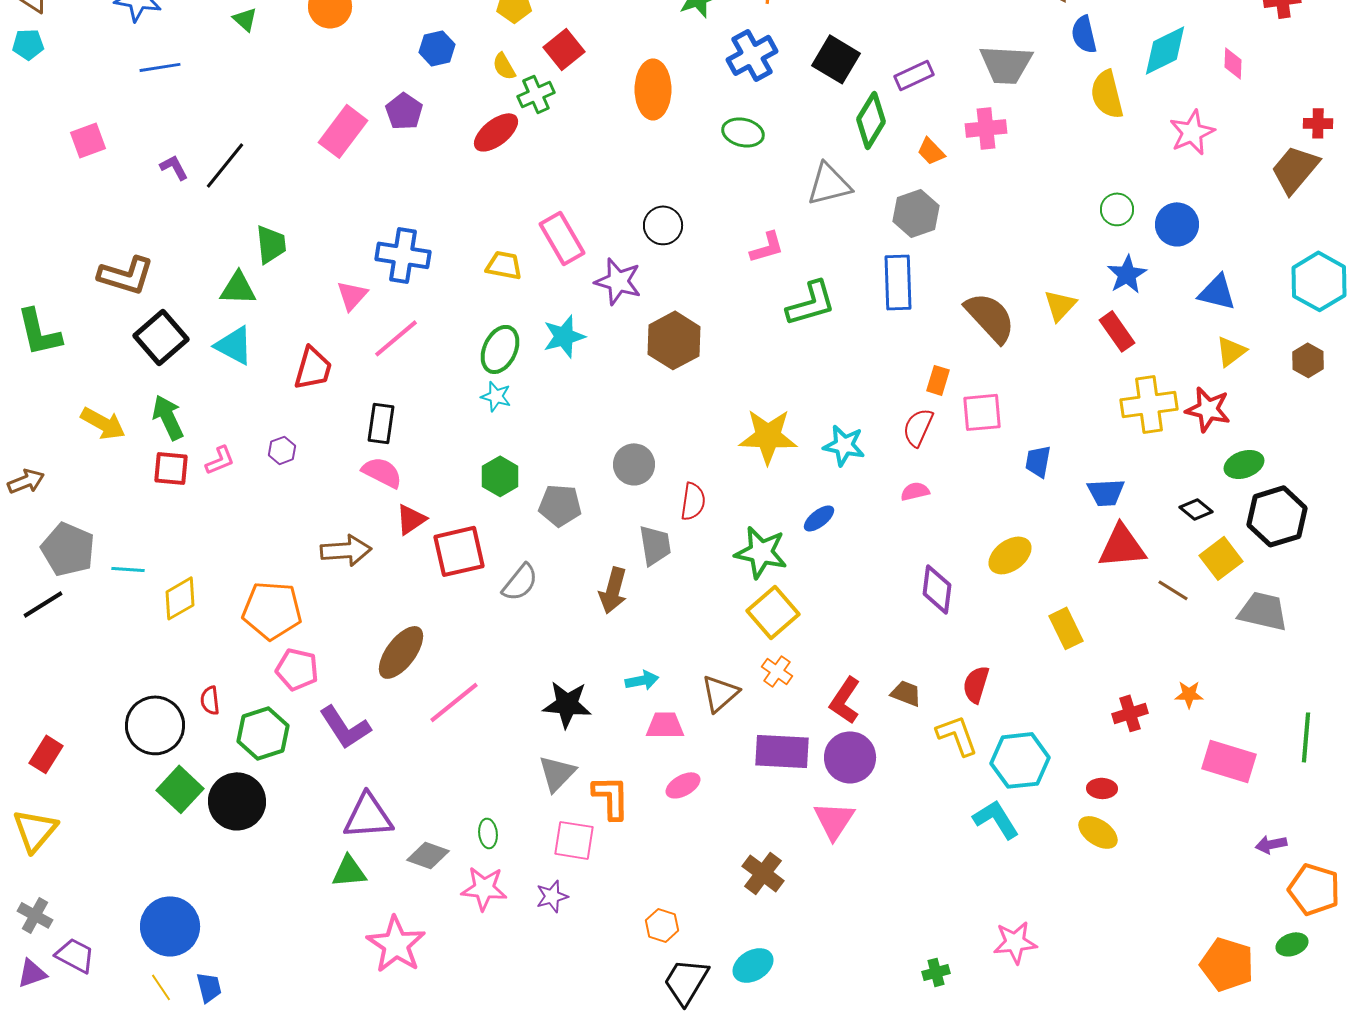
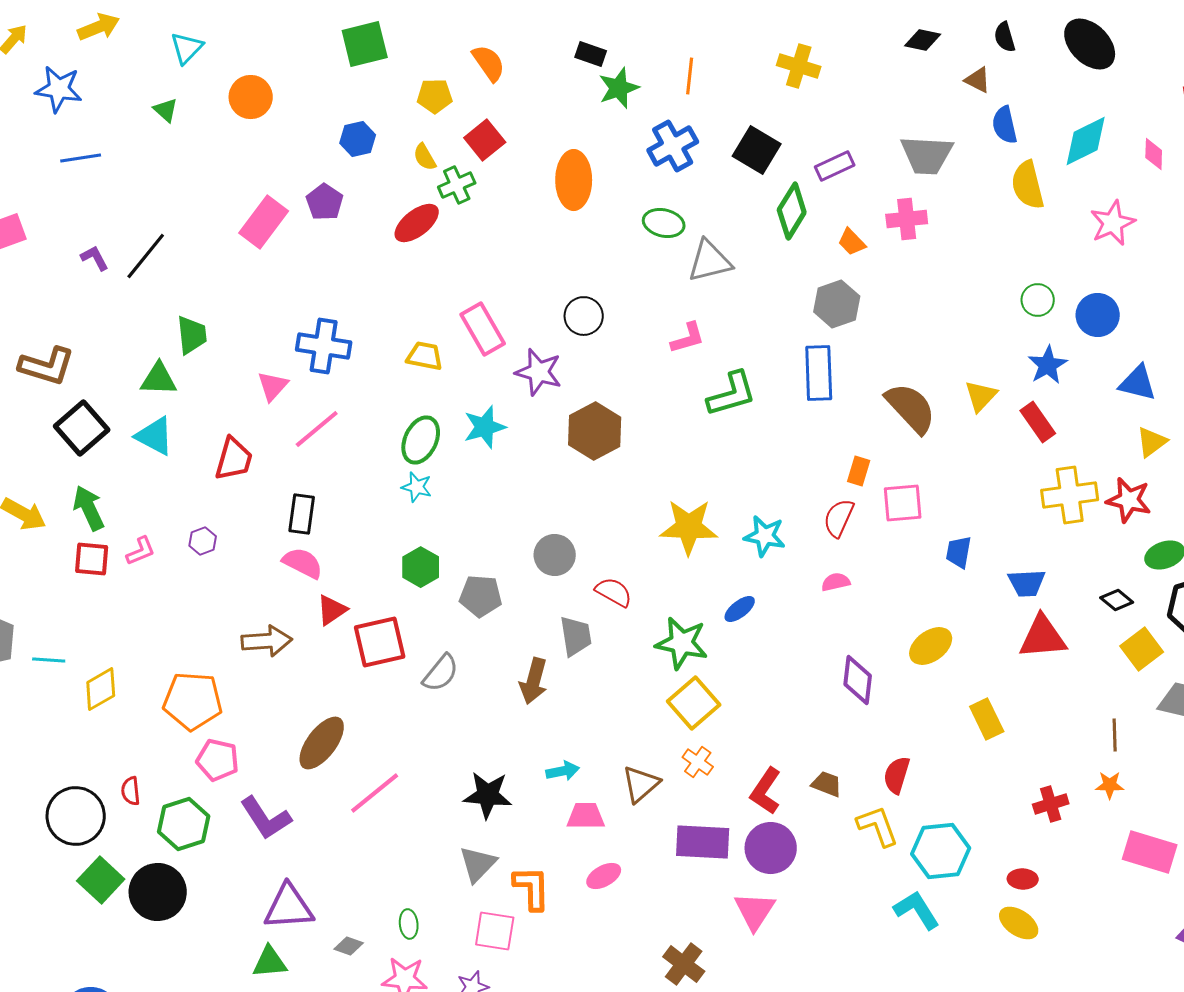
gray triangle: (829, 184) -> (710, 261), moved
red semicircle: (693, 501) -> (614, 592), turned -69
brown line: (1173, 590) -> (1115, 735), moved, turned 56
gray diamond: (428, 855) -> (349, 946), size x0.7

